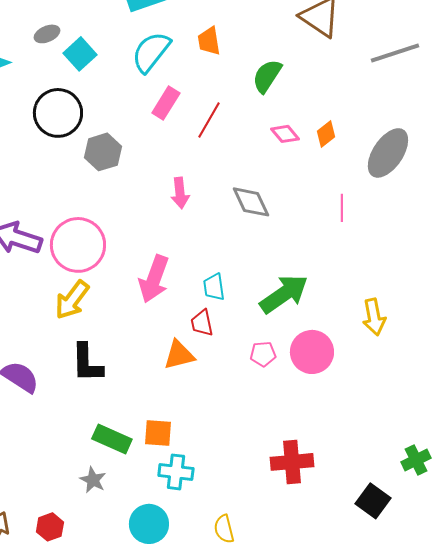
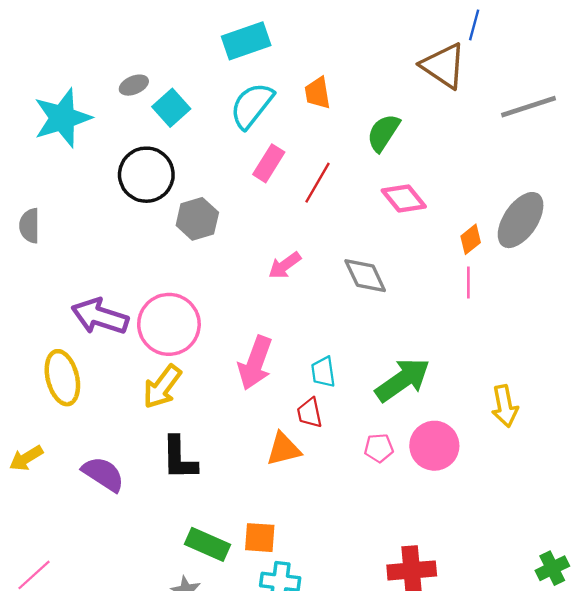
pink diamond: (285, 134) -> (404, 198), size x1.4
orange diamond: (326, 134) -> (471, 239), moved
pink arrow: (180, 193) -> (285, 265), turned 60

